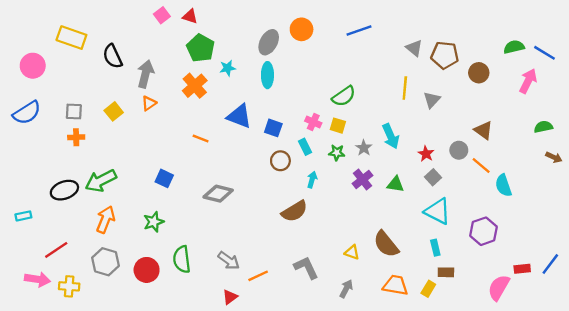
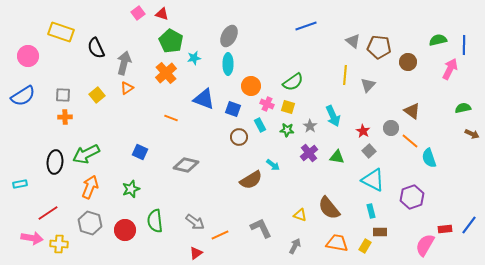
orange circle: (302, 29) -> (251, 86), moved
blue line: (544, 53) -> (464, 45), turned 60
cyan arrow: (312, 180) -> (273, 165), moved, turned 112
black ellipse: (64, 190) -> (55, 162), turned -65

